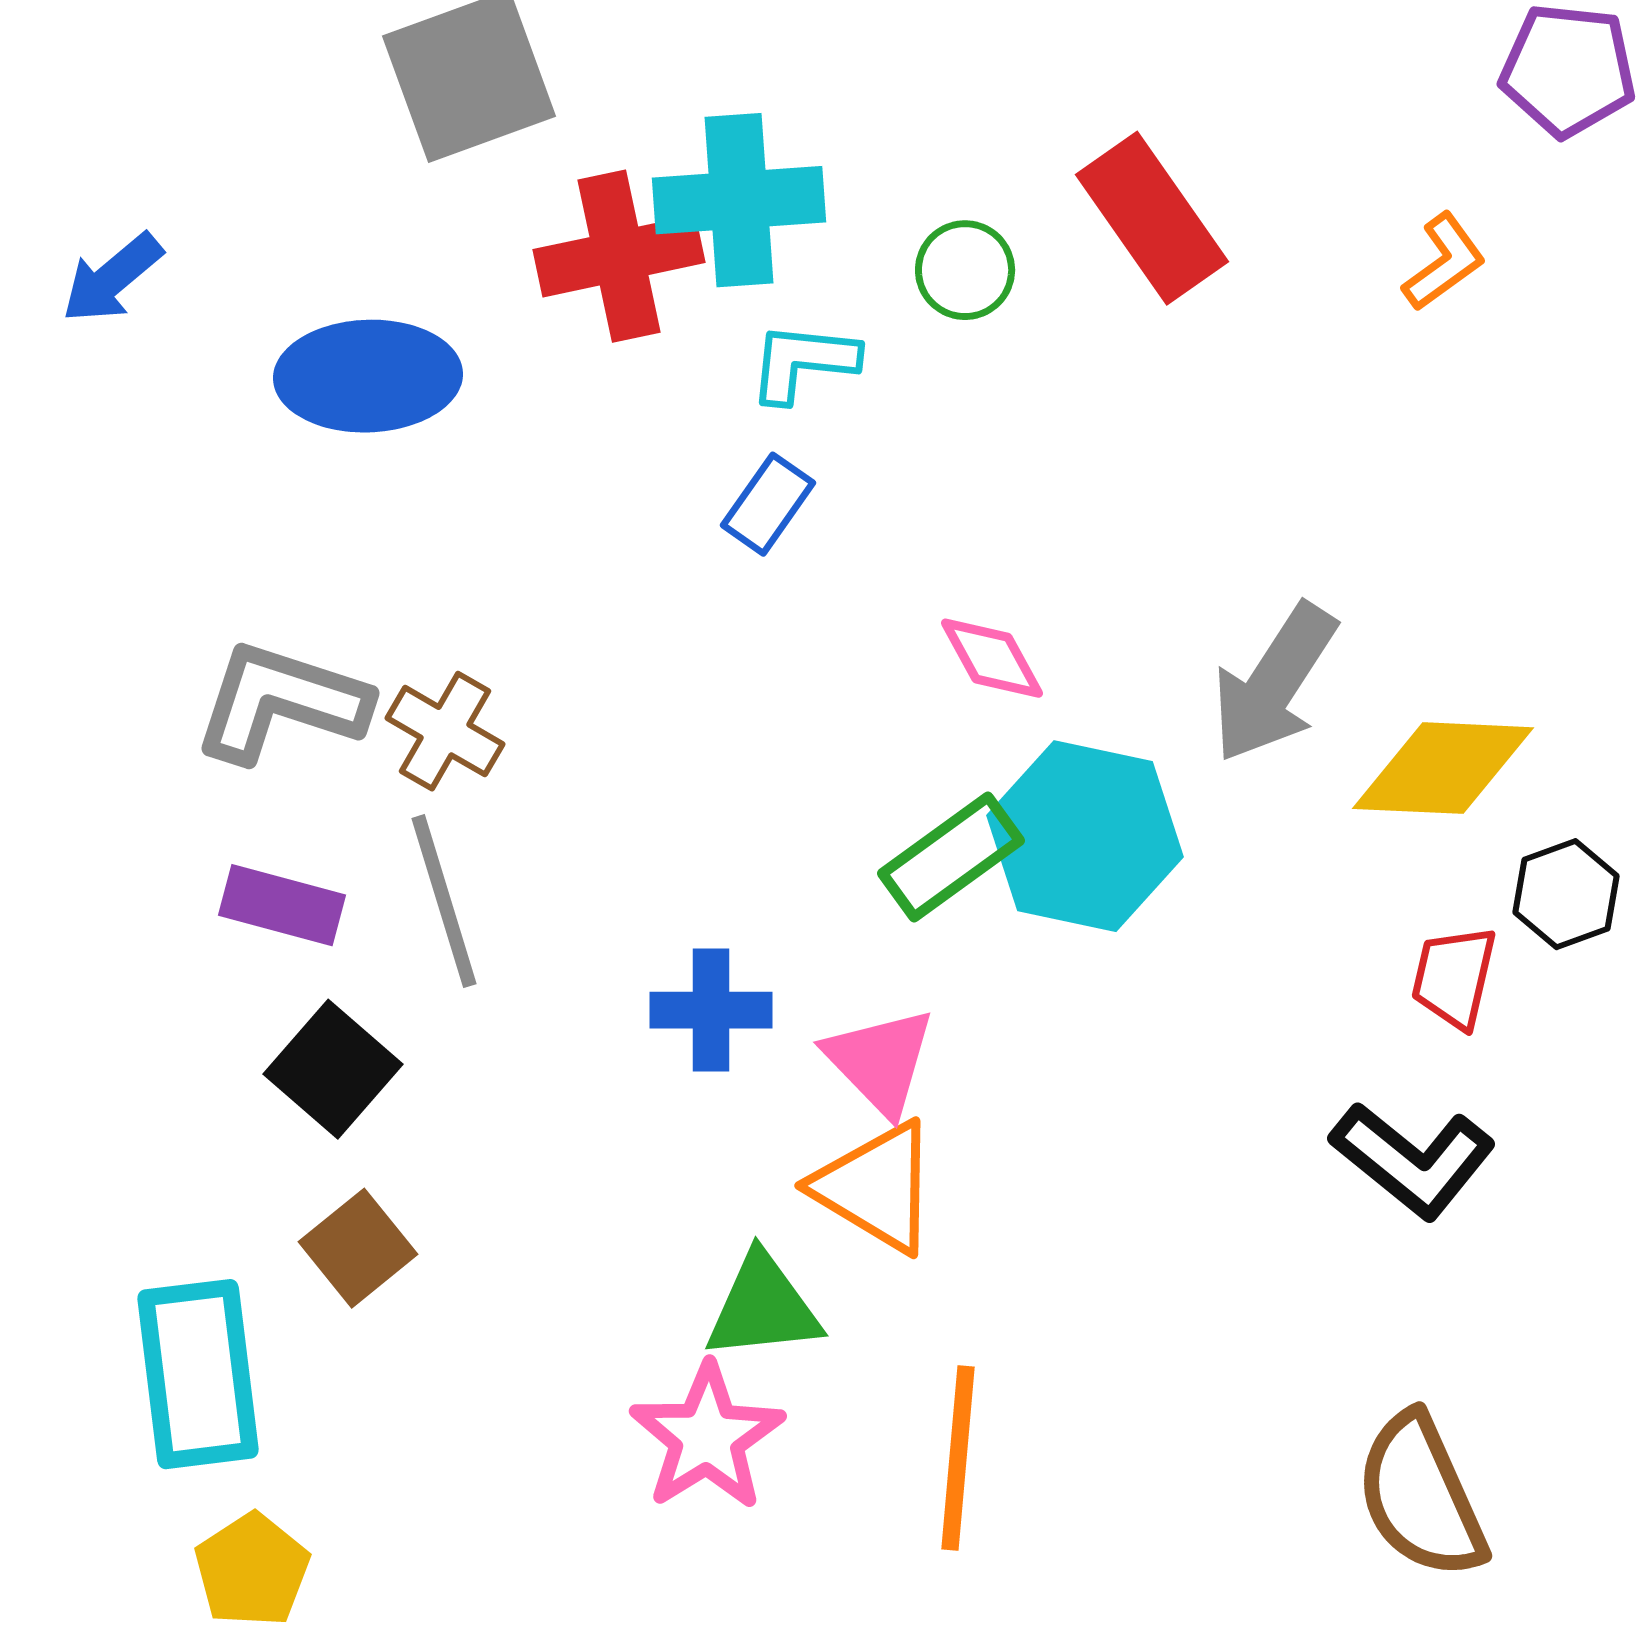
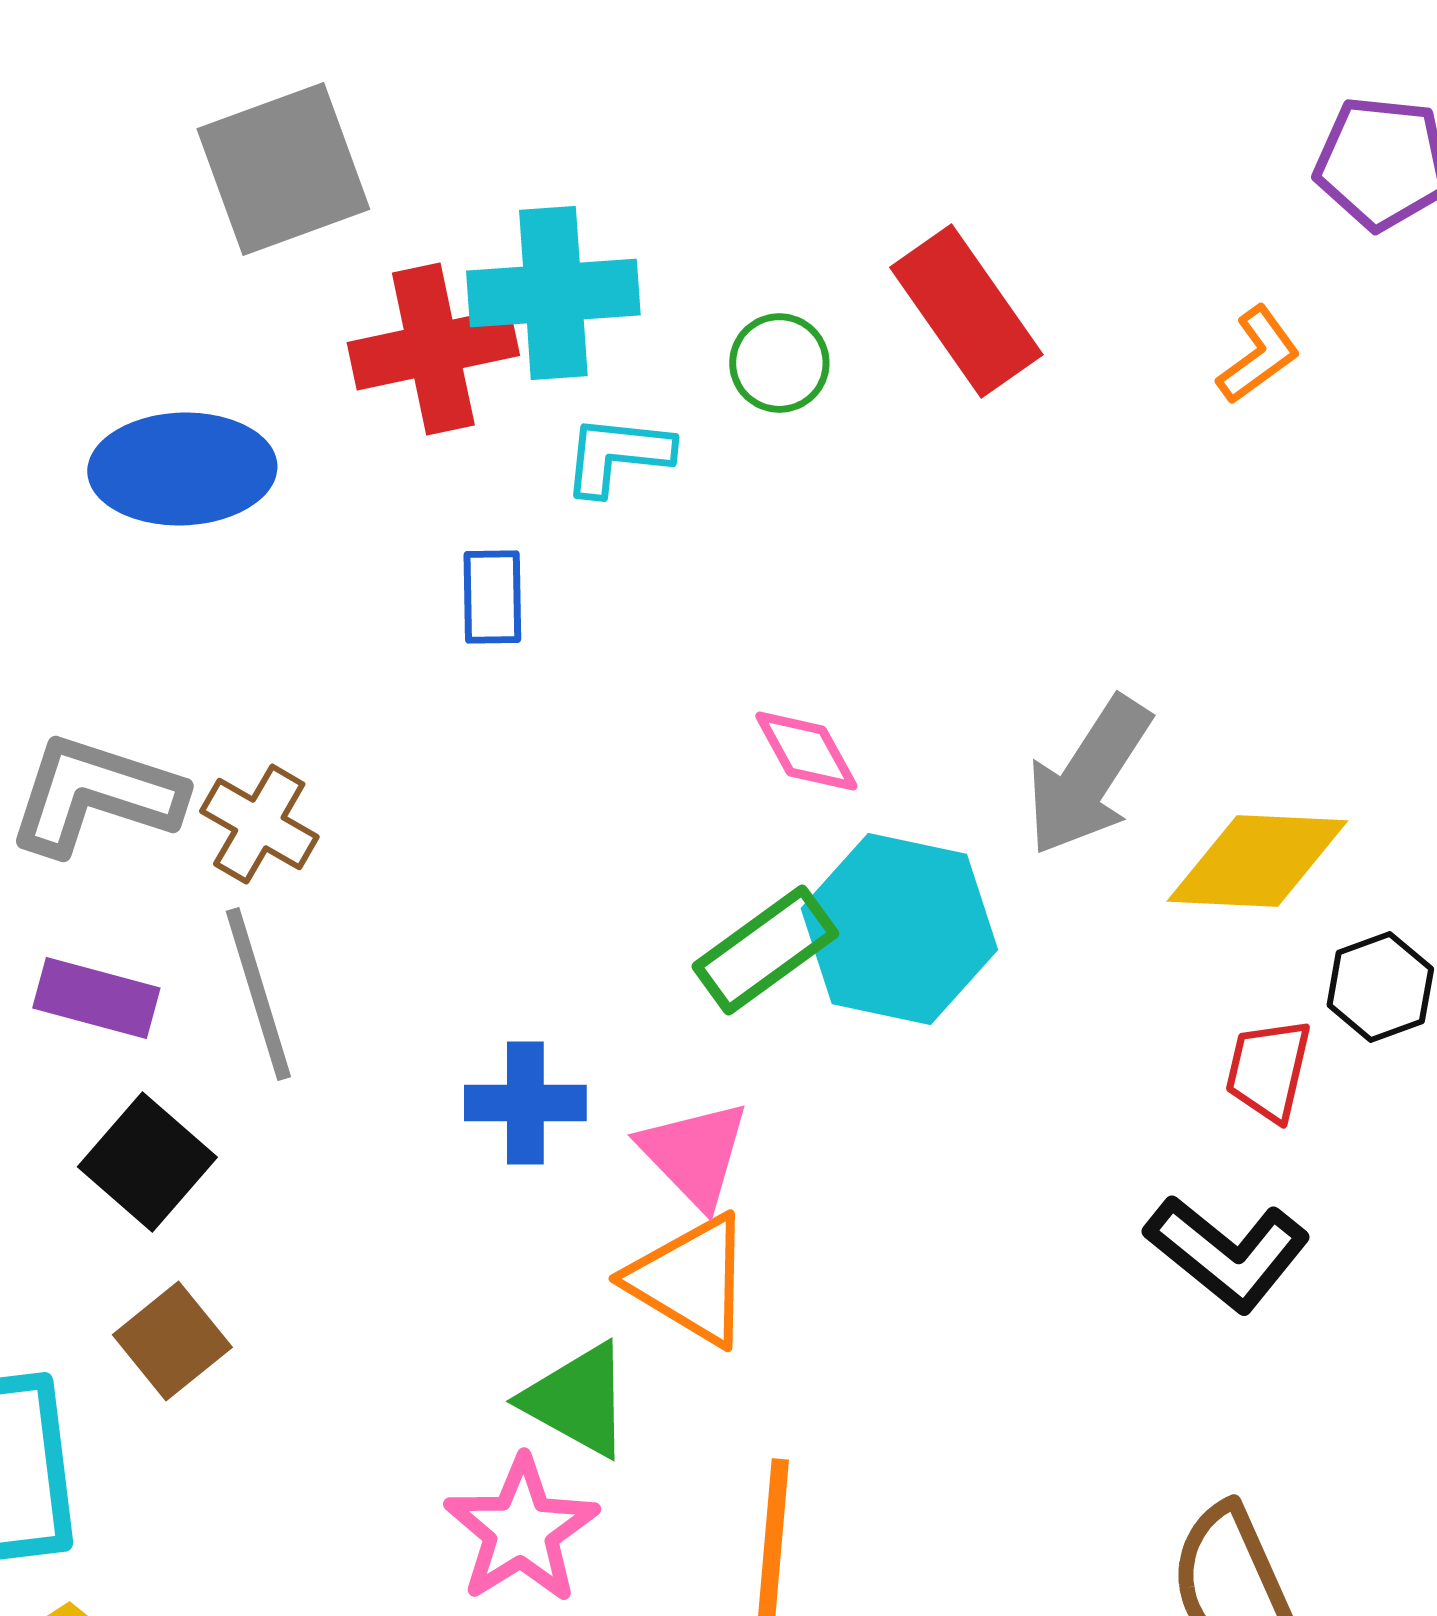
blue rectangle: (768, 504) -> (492, 597), moved, turned -36
green triangle: (763, 1307) -> (577, 1400), turned 35

